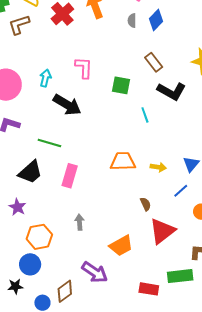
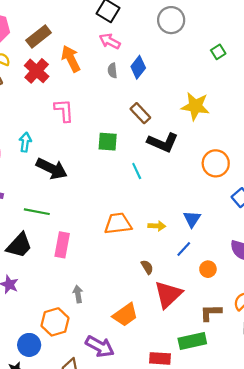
pink L-shape: (84, 68) -> (64, 110), moved
orange hexagon: (39, 237) -> (55, 322), moved

